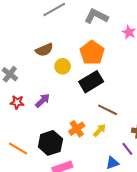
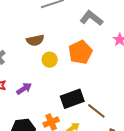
black rectangle: (91, 82) -> (72, 99), moved
brown line: (108, 110) -> (96, 111), moved

